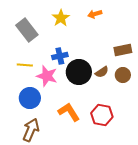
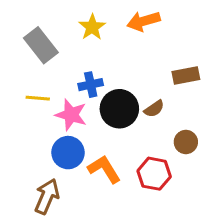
orange arrow: (95, 14) -> (144, 21), size x1.5
brown circle: (123, 75) -> (186, 142), moved
blue circle: (30, 98) -> (68, 153), moved

